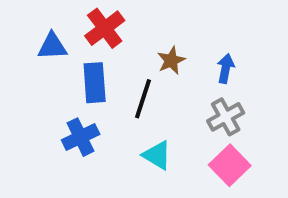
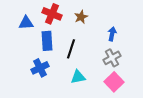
red cross: (105, 28) -> (52, 14), turned -30
brown star: (171, 60) -> (81, 17), moved
cyan triangle: (157, 155) -> (78, 77), turned -42

